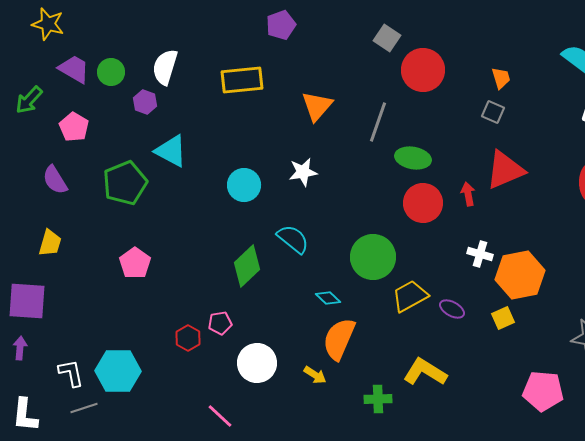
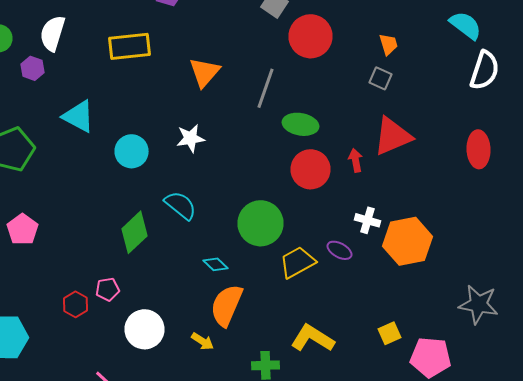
cyan triangle: (171, 151) -> (78, 116), moved
purple ellipse: (452, 309) -> (340, 250), moved
yellow square: (503, 318) -> (390, 333), moved

